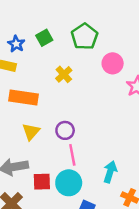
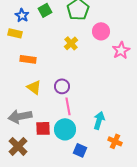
yellow cross: (64, 74) -> (71, 43), moved
orange rectangle: (24, 98) -> (28, 59), size x0.7
yellow triangle: (31, 132) -> (34, 87), turned -35

